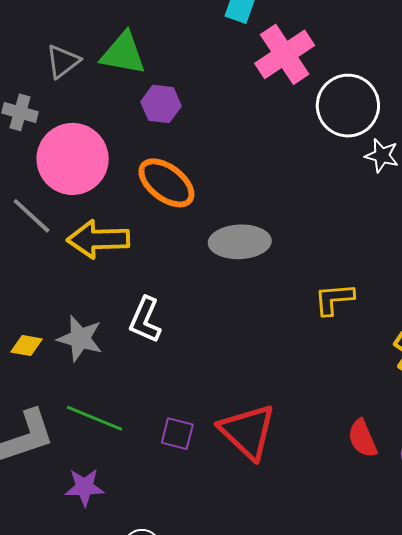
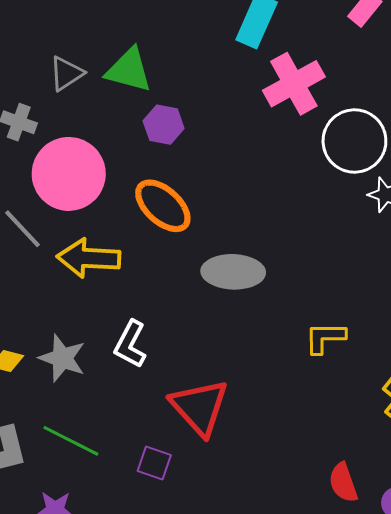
red triangle: (248, 431) -> (199, 407), moved

